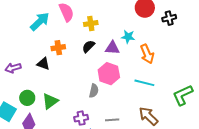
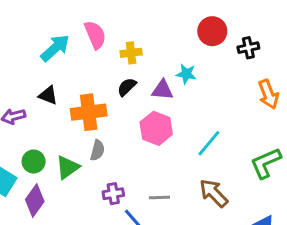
orange cross: (58, 48) -> (89, 112), moved, size x1.6
orange arrow: (147, 54) -> (268, 94), moved
black triangle: (43, 64) -> (48, 95), moved
cyan line: (144, 83) -> (209, 143), turned -66
gray semicircle: (94, 91) -> (97, 150), moved

